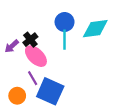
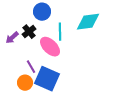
blue circle: (65, 22) -> (42, 12), moved
pink ellipse: (36, 56) -> (50, 47), moved
orange circle: (17, 96) -> (25, 83), moved

